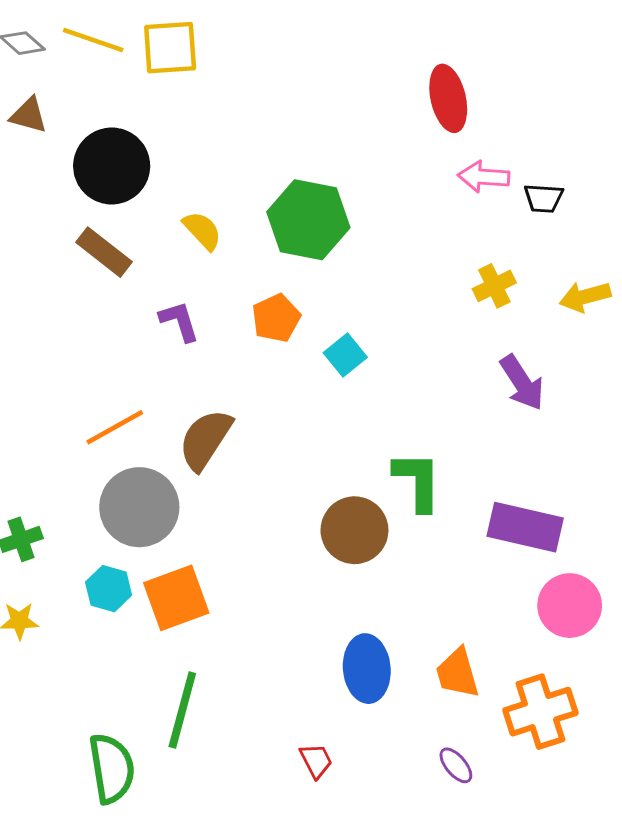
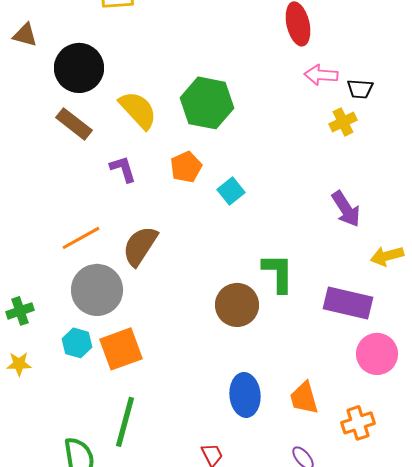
yellow semicircle: (202, 231) -> (138, 110), size x1.5
yellow cross: (494, 286) -> (343, 122), moved
yellow arrow: (585, 297) -> (387, 256), moved
orange cross: (540, 712) -> (358, 423), size x0.7

